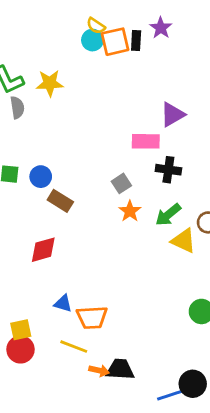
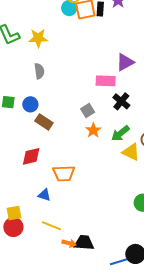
gray semicircle: (17, 107) -> (39, 71), moved
black cross: (168, 170) -> (121, 101), turned 30
orange trapezoid: (92, 317) -> (64, 173), moved

